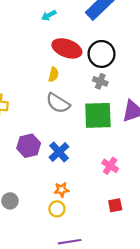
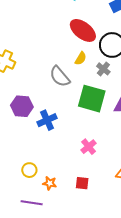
yellow semicircle: (54, 74) -> (81, 58), moved
orange star: (62, 190) -> (50, 183), moved

